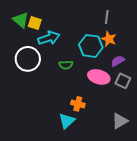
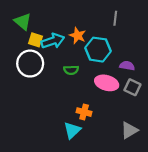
yellow square: (35, 23) -> (36, 40), moved
orange star: (109, 39) -> (78, 36), moved
purple semicircle: (118, 61) -> (127, 66), turned 40

